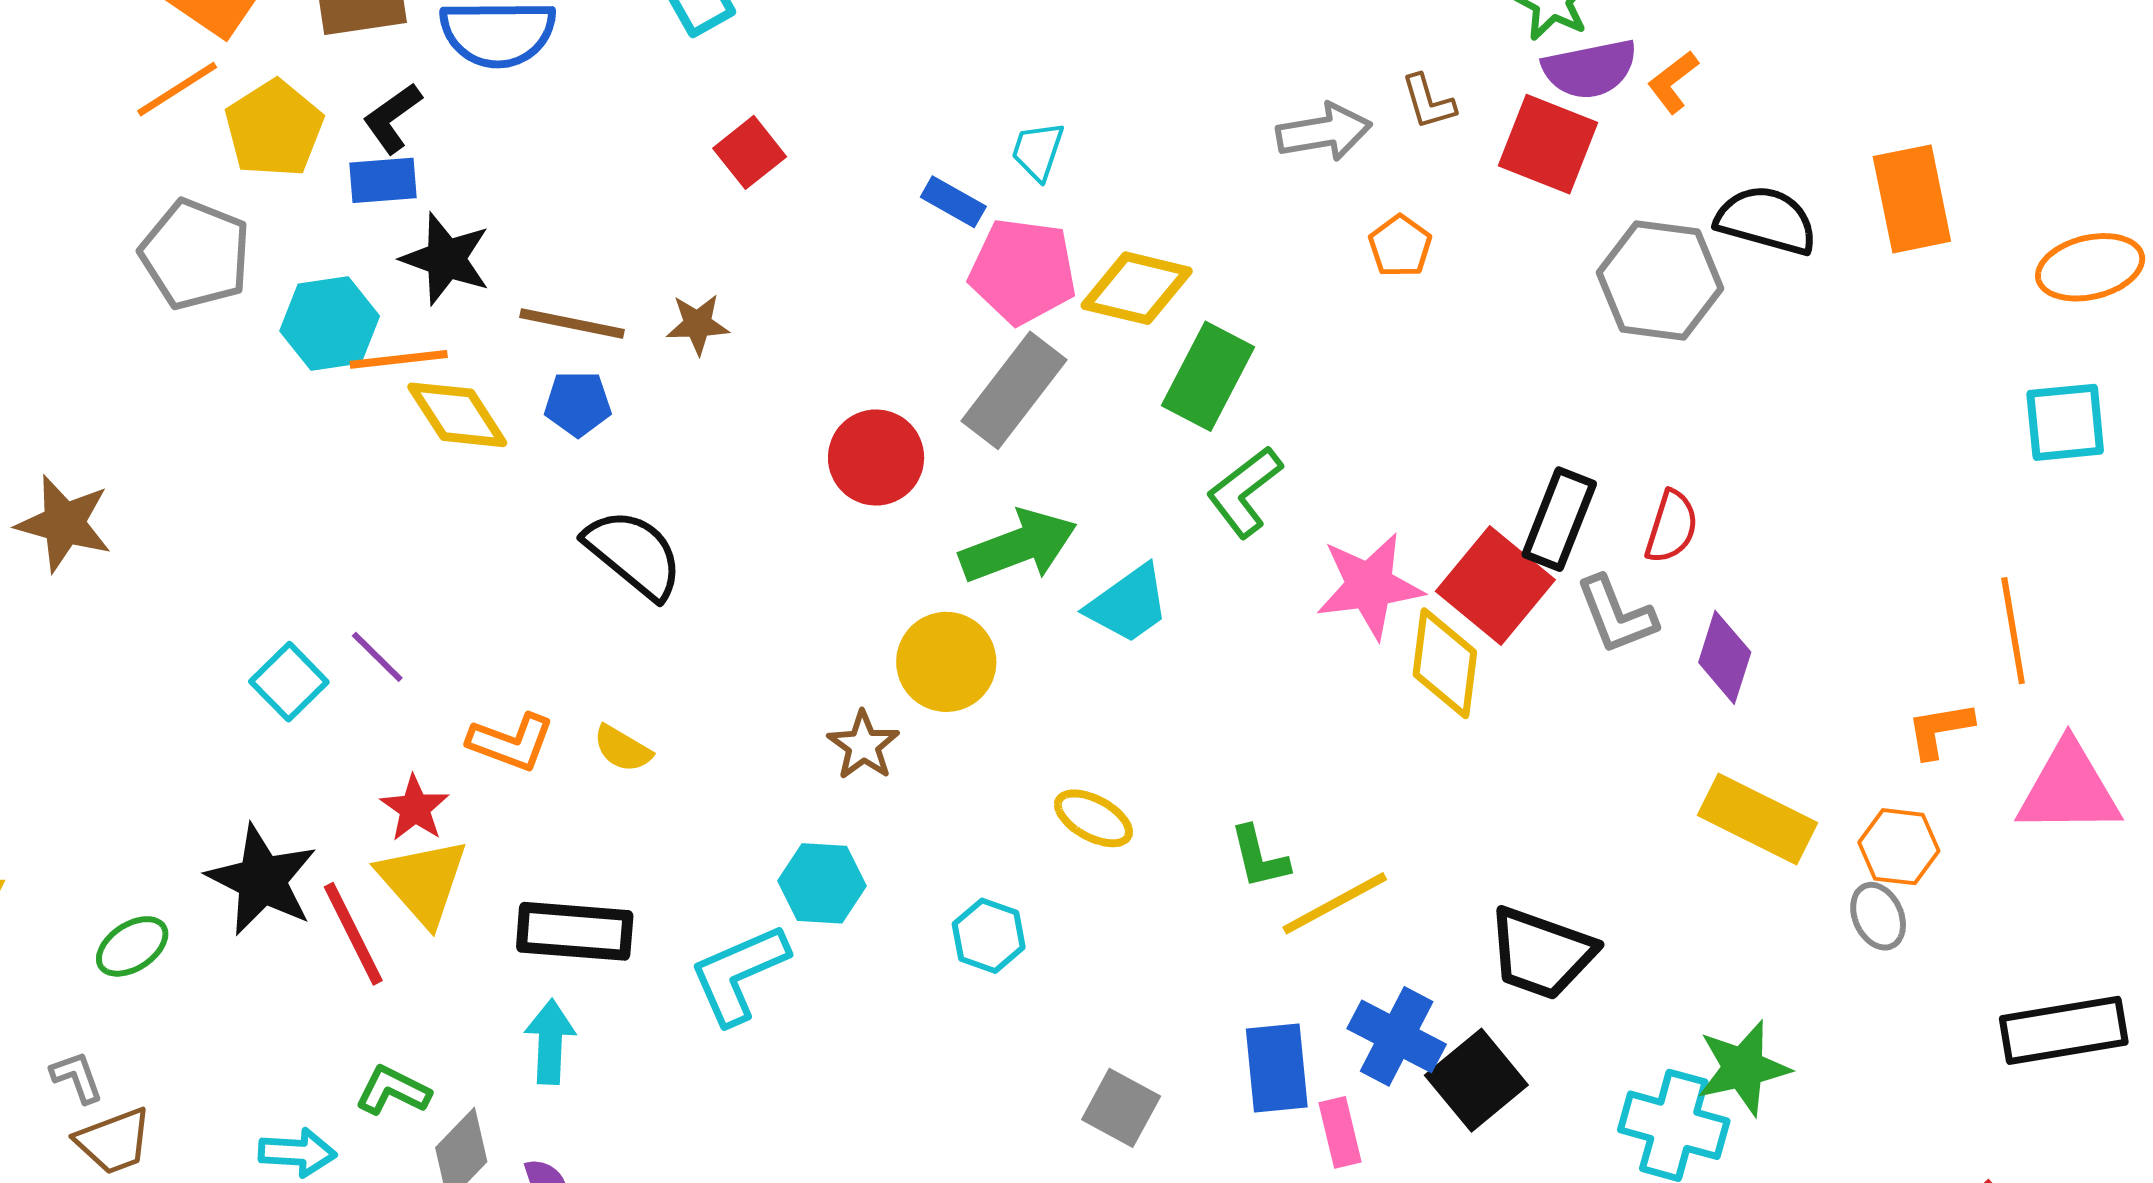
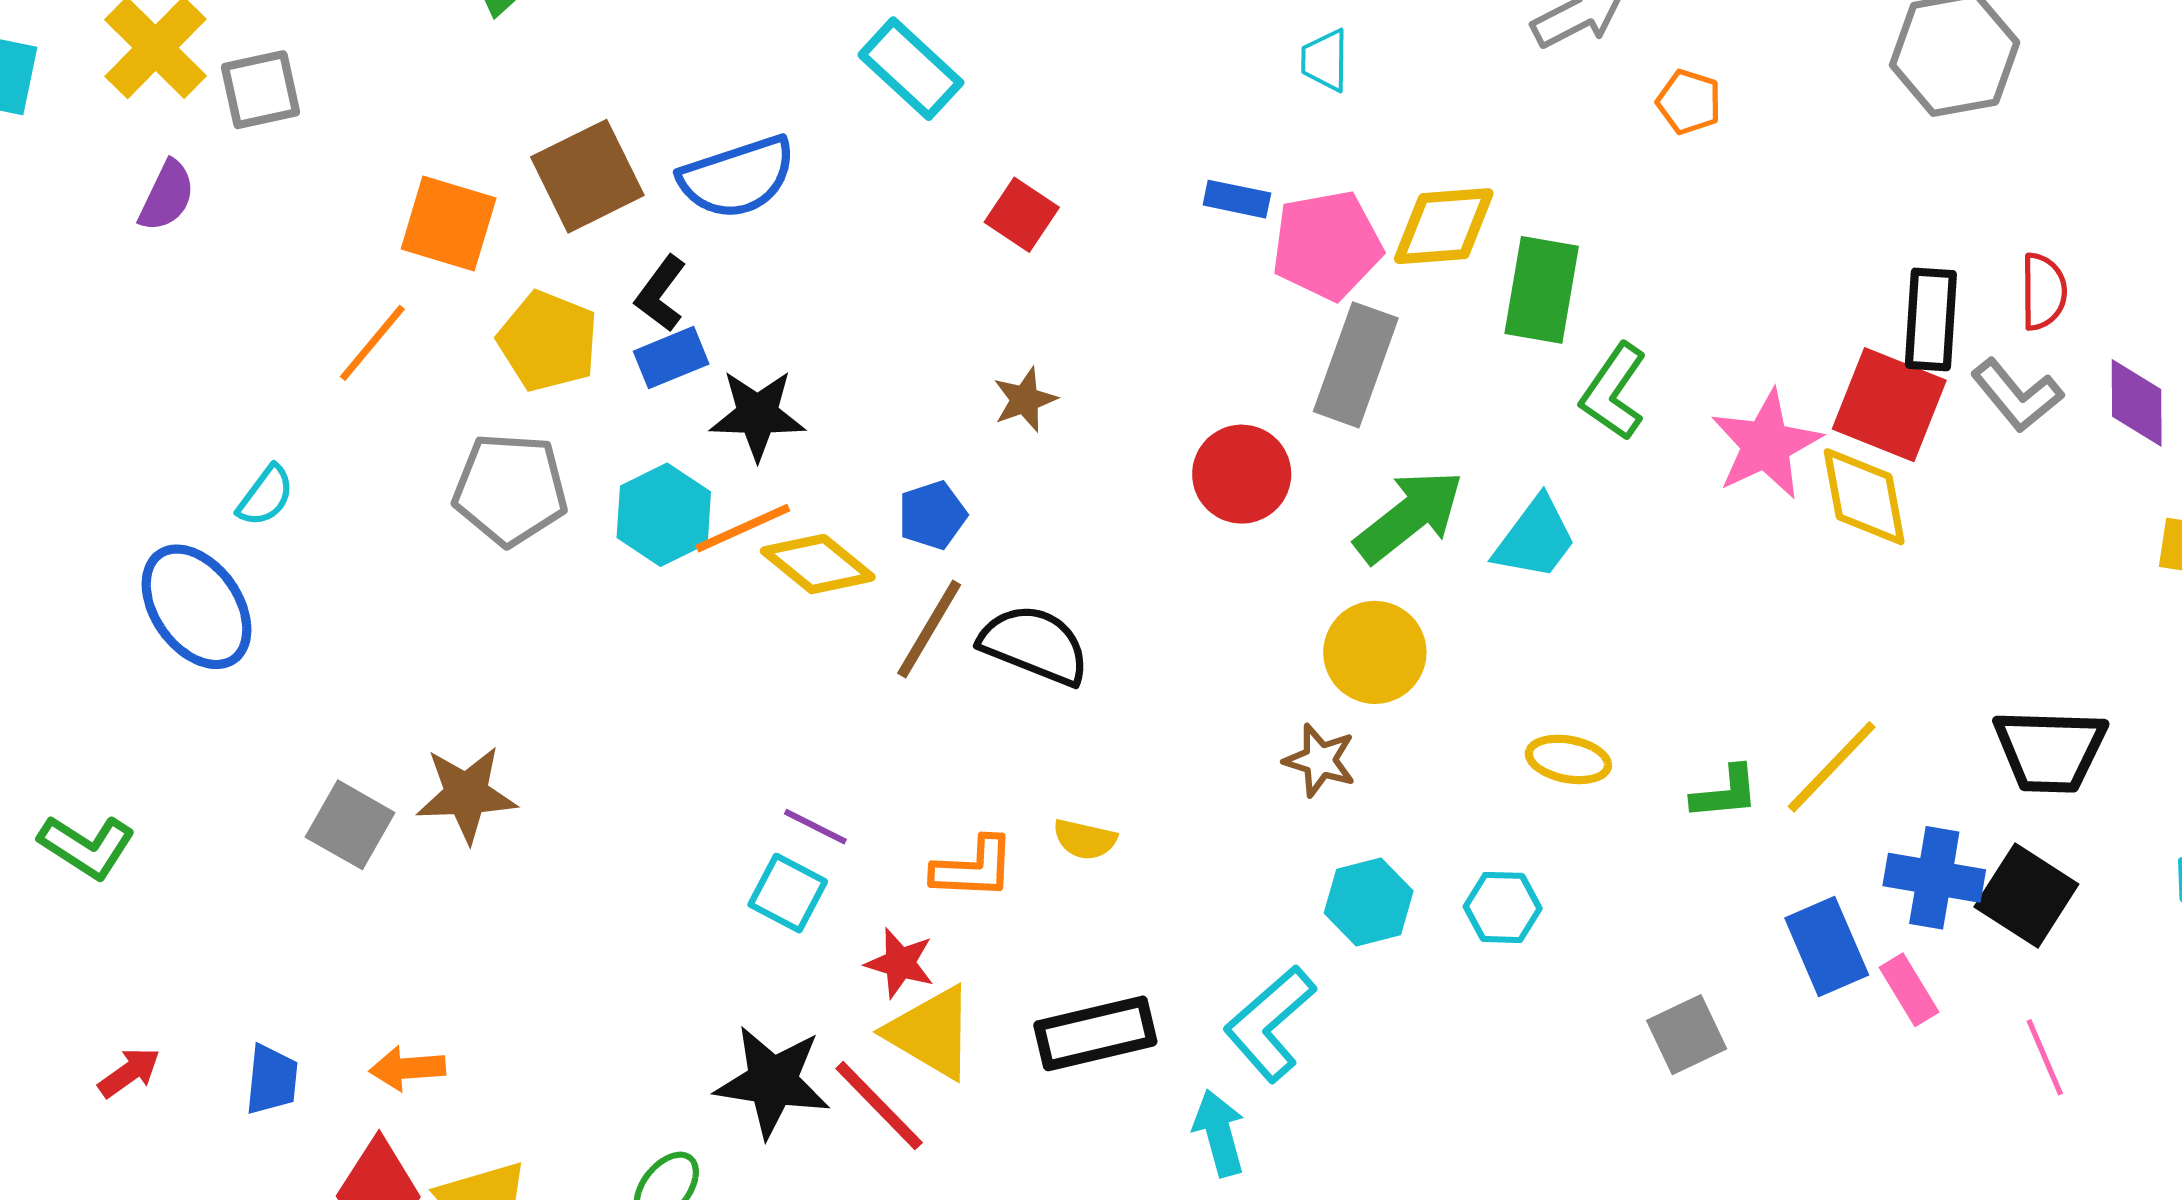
orange line: (177, 89) -> (372, 343), moved
cyan trapezoid: (1038, 151) -> (1325, 60), moved
brown line: (572, 323) -> (929, 629), moved, turned -53
cyan square: (289, 682) -> (788, 893), moved
green L-shape: (1259, 857) -> (1725, 793), moved, turned -64
cyan hexagon: (822, 883) -> (1369, 902), moved
cyan arrow: (550, 1042) -> (1219, 1133), moved
gray square: (1121, 1108) -> (1687, 1035), turned -36

